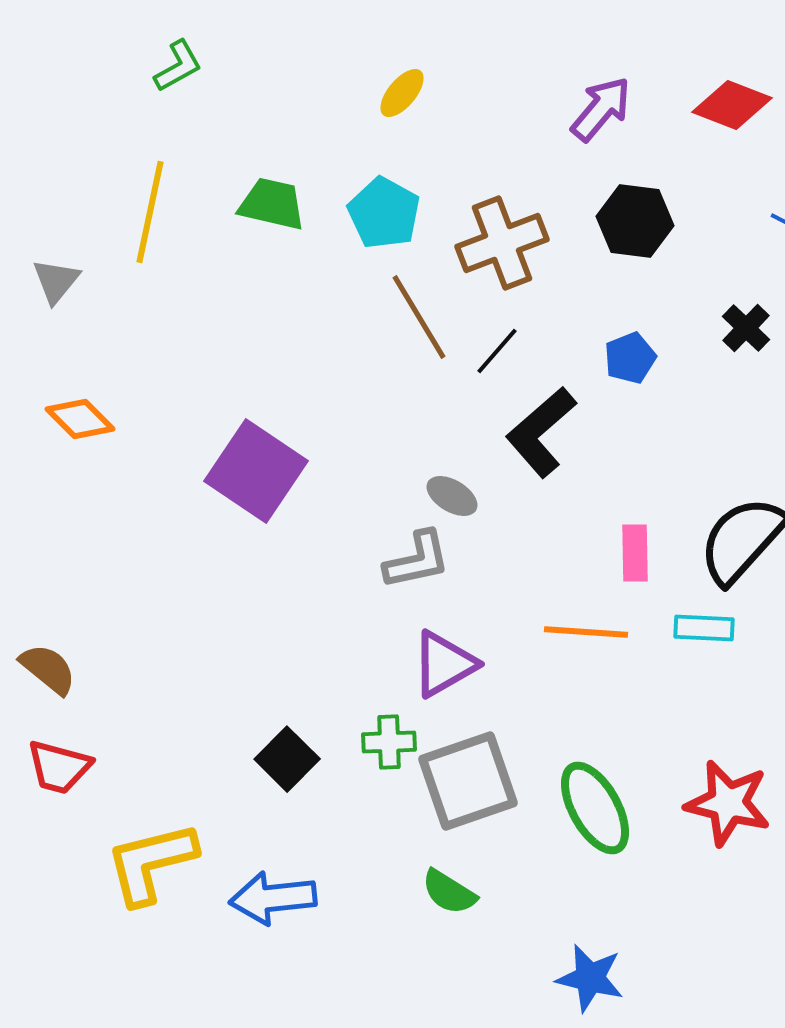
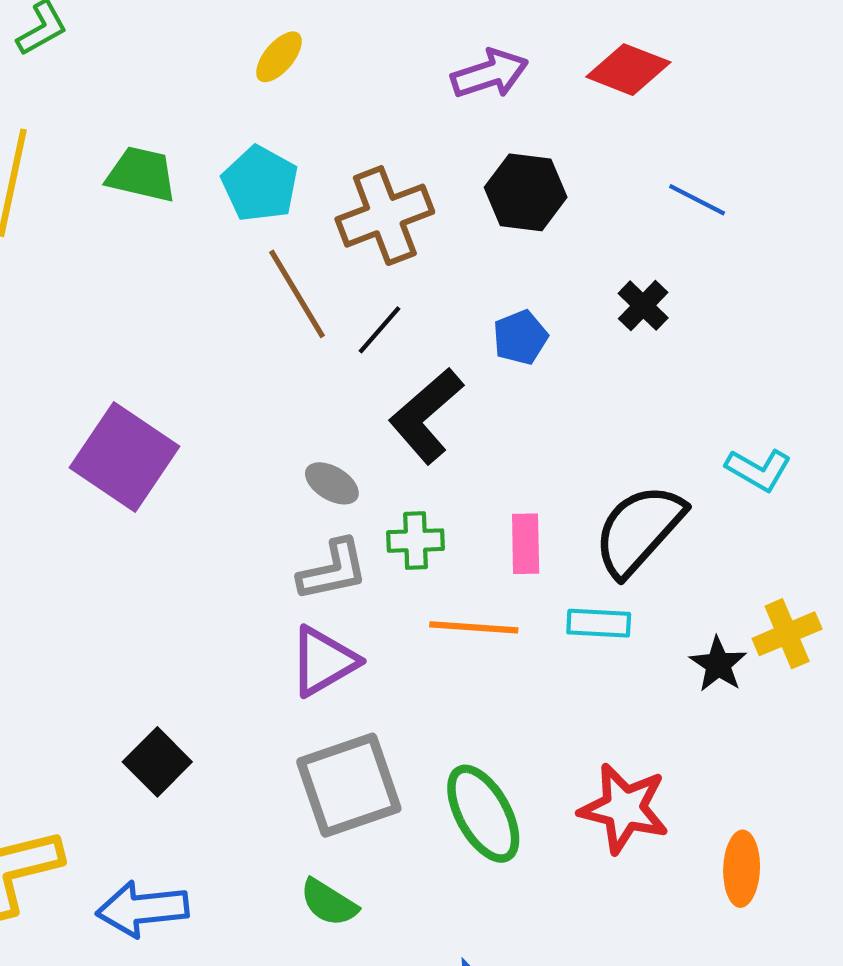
purple arrow: (601, 109) -> (490, 74), turned 32
gray L-shape: (417, 560) -> (333, 570), moved
green cross: (389, 742) -> (416, 541), moved

